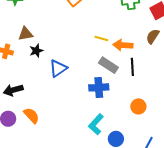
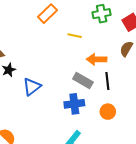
yellow line: (101, 39) -> (75, 36), moved
orange circle: (138, 106) -> (108, 112), moved

